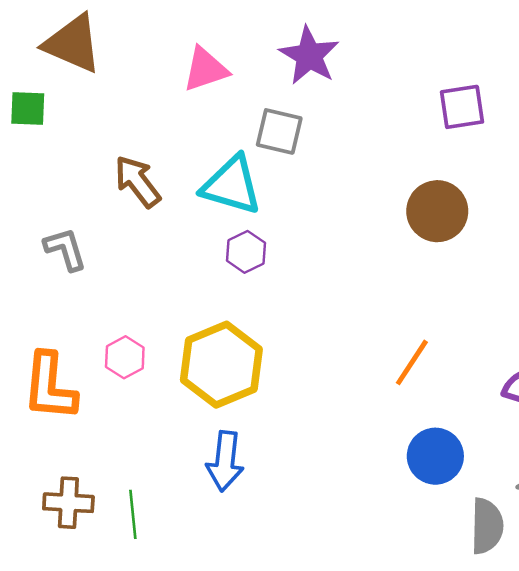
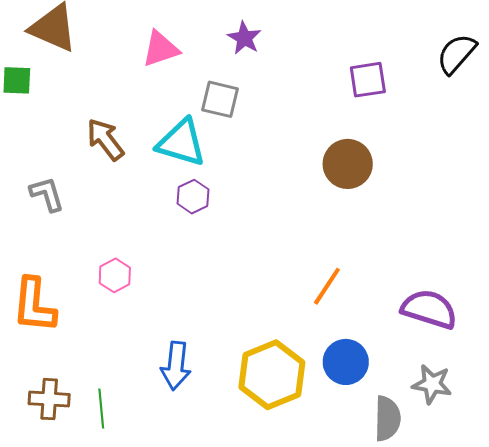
purple star: (309, 56) -> (244, 38), size x0.7
pink hexagon: (125, 357) -> (115, 275), moved
yellow hexagon: (221, 365) -> (272, 375), moved

